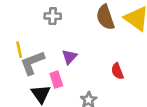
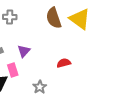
red semicircle: (117, 71) -> (64, 63), turned 96

